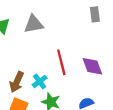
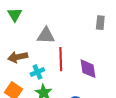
gray triangle: (34, 24) -> (46, 36), moved
brown arrow: (17, 82) -> (18, 57), moved, turned 42

